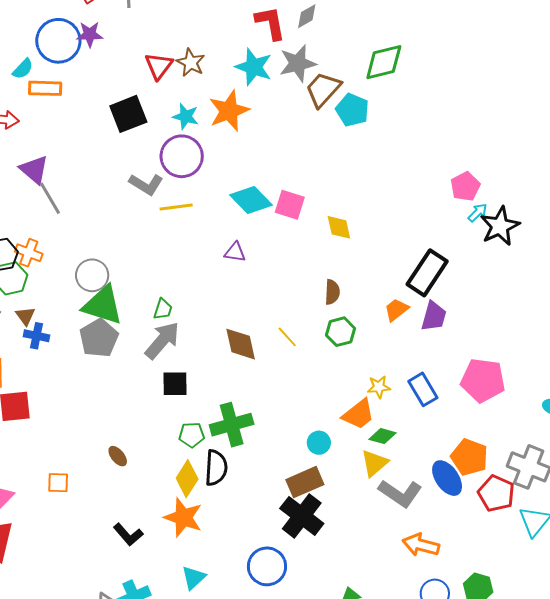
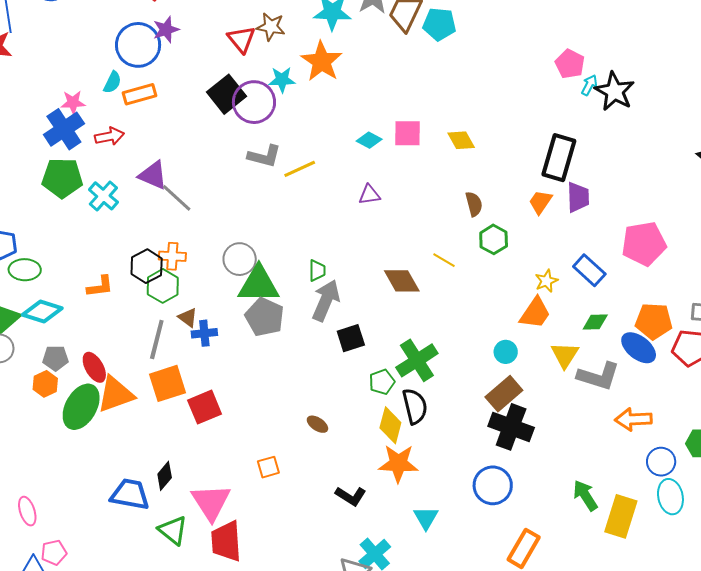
purple circle: (182, 156) -> (254, 102), moved
cyan diamond: (251, 200) -> (369, 140), size x0.6
green diamond: (383, 436) -> (595, 322), moved

